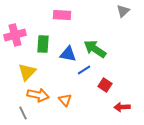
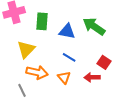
blue line: (84, 70) -> (69, 57), moved, turned 64
red arrow: (122, 107) -> (92, 77), moved

